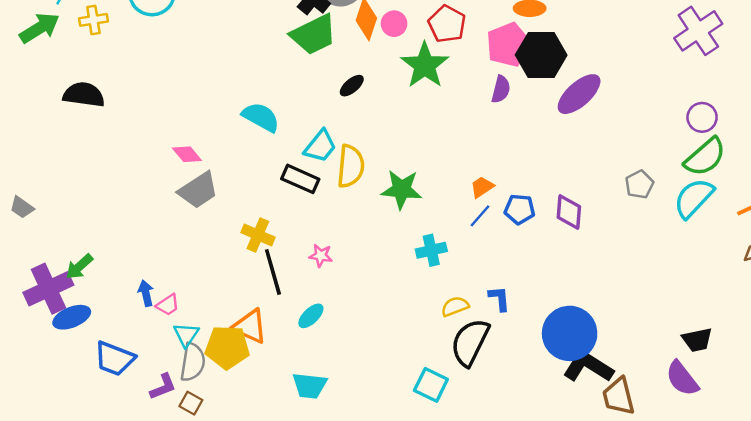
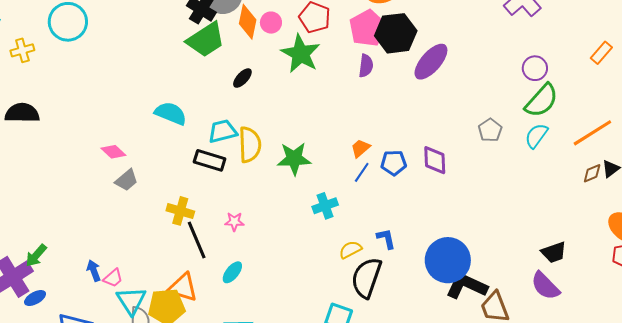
cyan trapezoid: (320, 146) -> (223, 131), turned -136
gray trapezoid: (198, 190) -> (127, 180), size x0.7
cyan semicircle: (694, 198) -> (536, 136), size x0.7
blue ellipse: (72, 317) -> (35, 298), size x0.7
cyan triangle: (186, 335) -> (131, 301), size x1.4

